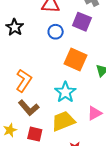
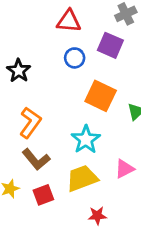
black star: (15, 27) -> (19, 71), moved
red square: (35, 134) -> (43, 195), turned -35

